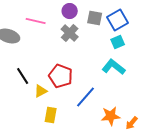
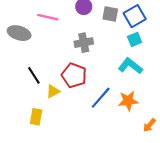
gray cross: (70, 33) -> (84, 43), moved, turned 36
yellow rectangle: (51, 115) -> (36, 117), moved
orange star: (111, 116) -> (128, 101), moved

